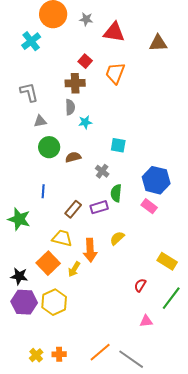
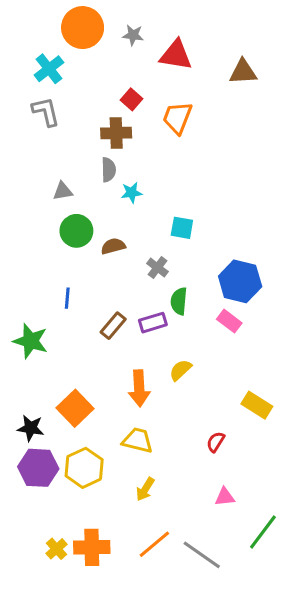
gray L-shape: (29, 92) -> (46, 112), moved
yellow trapezoid: (62, 238) -> (138, 440), moved
yellow arrow: (74, 269) -> (145, 489), moved
green line: (171, 298) -> (263, 532), moved
orange cross: (59, 354) -> (92, 547), size x1.6

